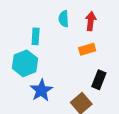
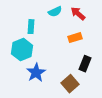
cyan semicircle: (64, 19) -> (55, 12), turned -112
red arrow: (91, 21) -> (78, 14), turned -56

